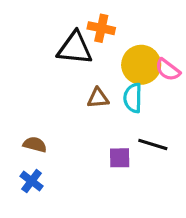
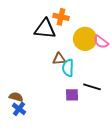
cyan semicircle: (133, 98) -> (68, 68), moved
brown semicircle: (35, 144) -> (16, 97), moved

